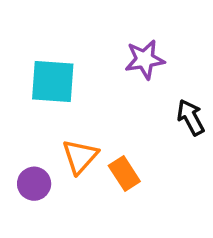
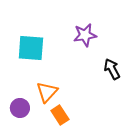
orange rectangle: (124, 173) -> (60, 115), moved

